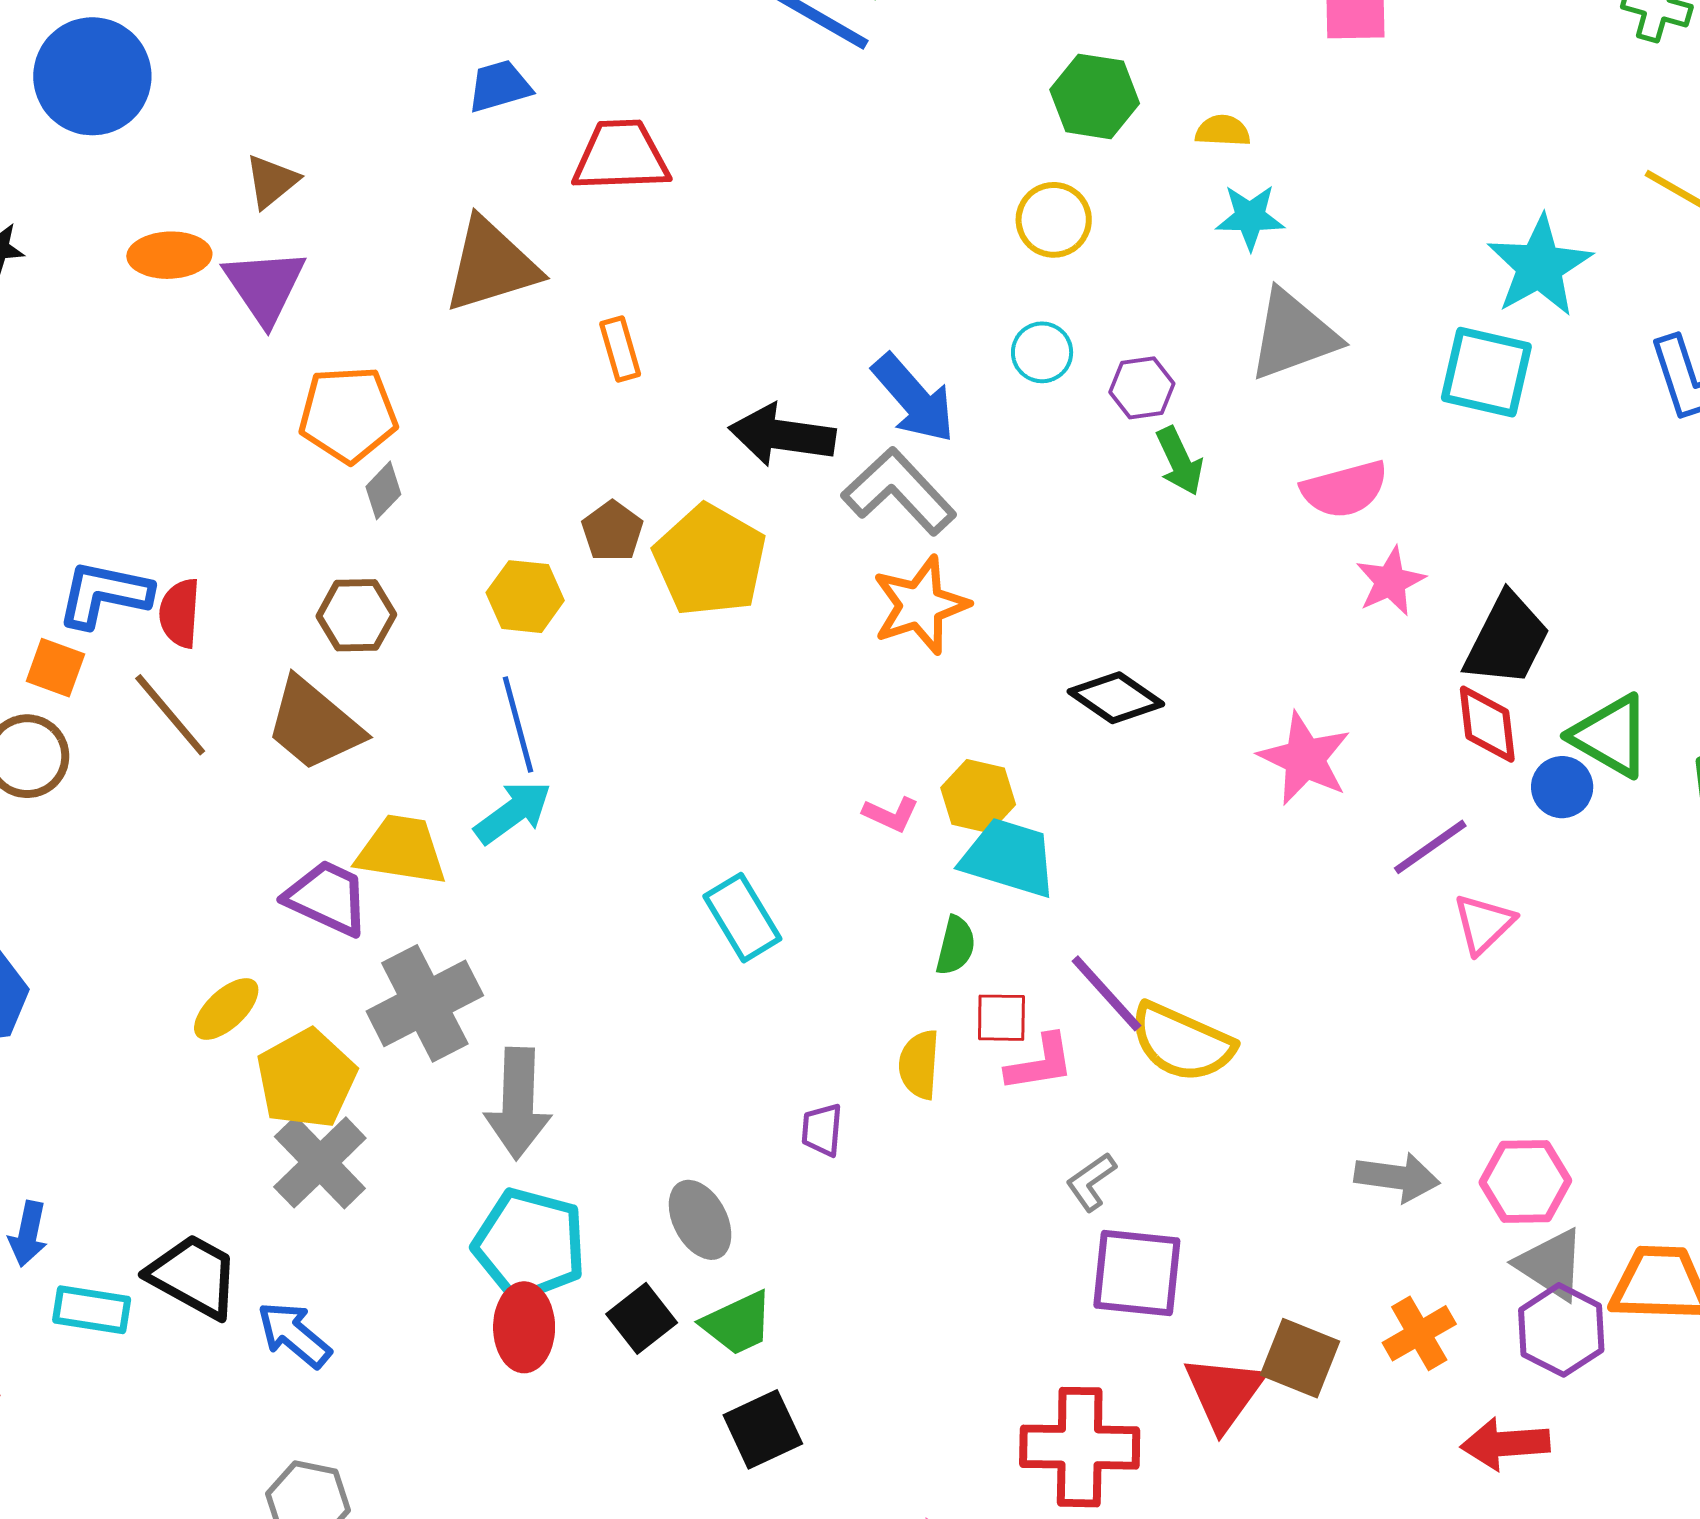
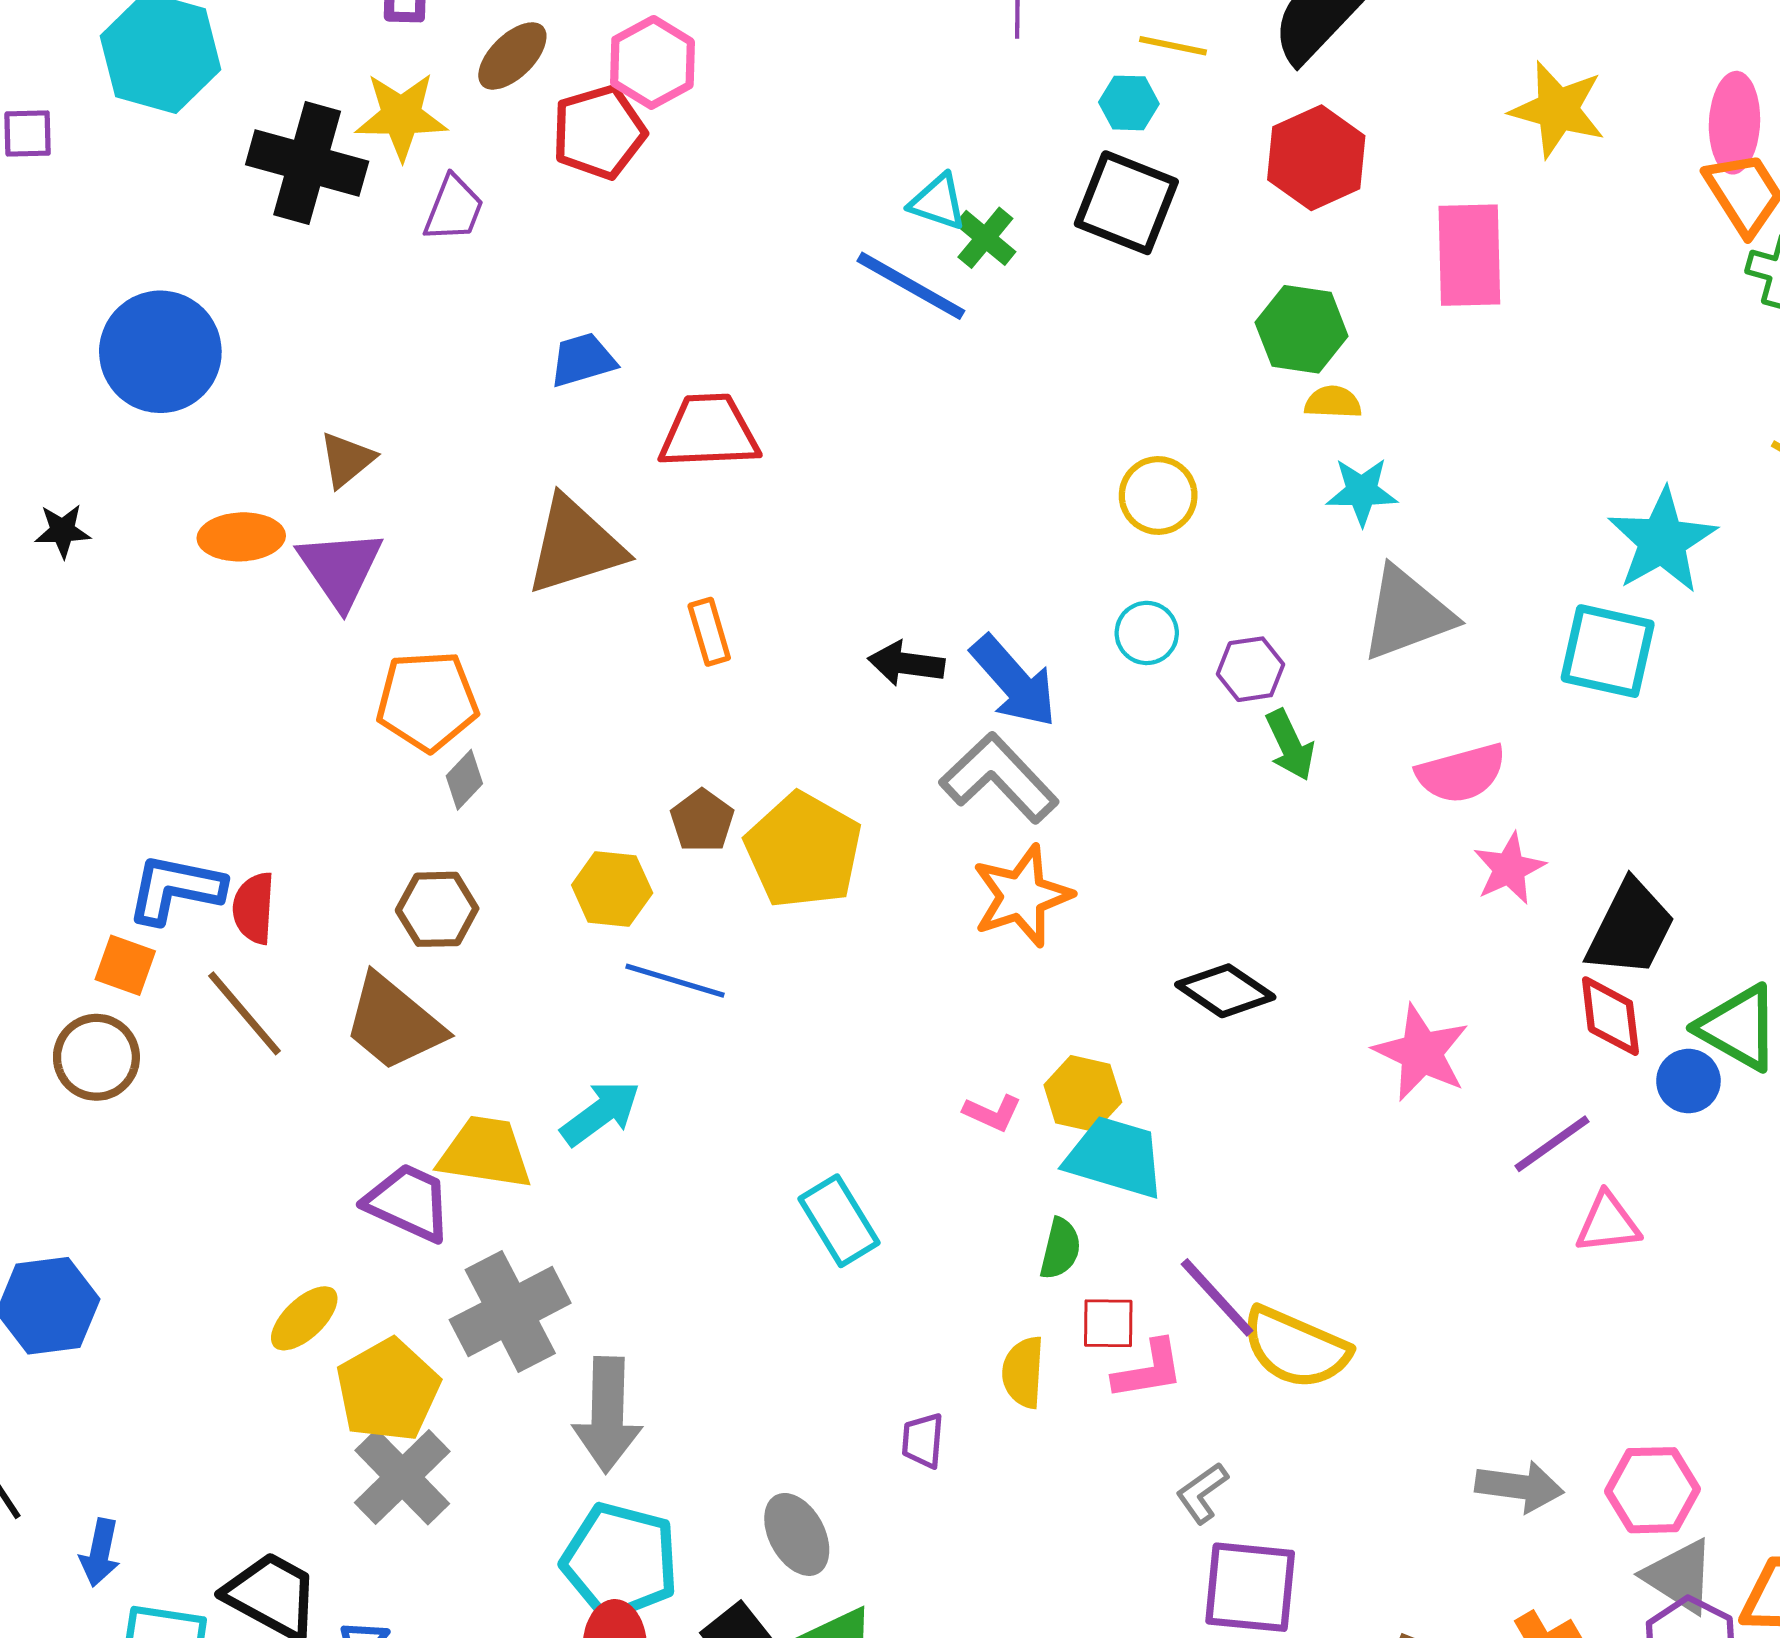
green hexagon: (1095, 96) -> (1302, 329), moved
black arrow: (782, 435) -> (906, 664), moved, size x0.7
blue line: (518, 724) -> (675, 981), moved, turned -58
pink triangle: (1484, 924) -> (1608, 1223), turned 38

